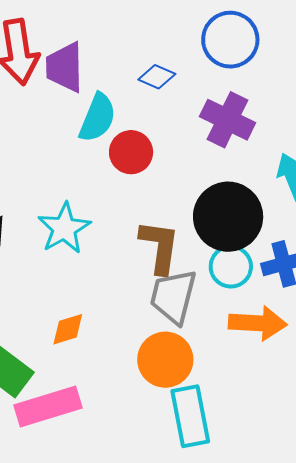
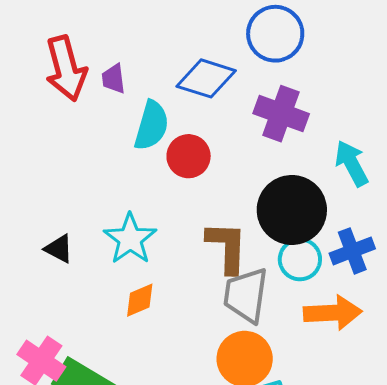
purple trapezoid: (65, 67) -> (114, 79), size x0.6
blue diamond: (157, 77) -> (206, 78), size x1.6
orange diamond: (68, 329) -> (140, 300), moved

